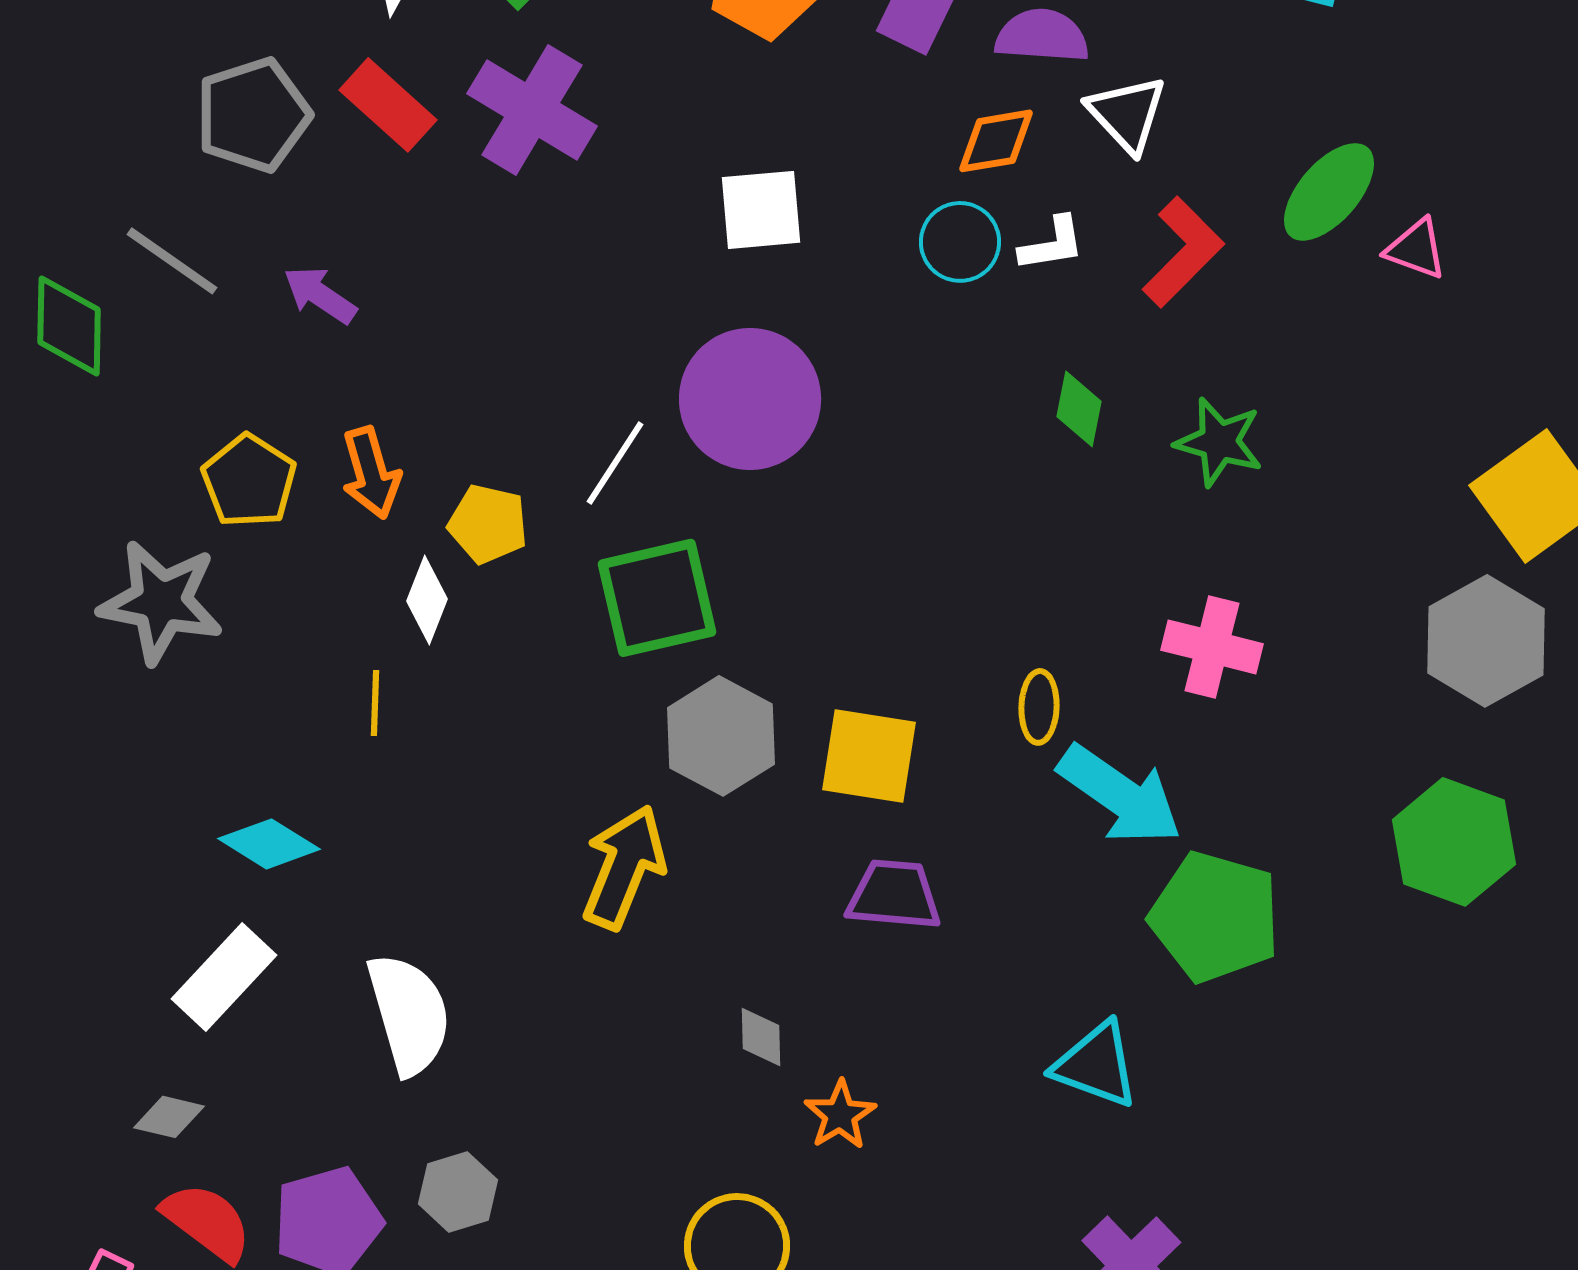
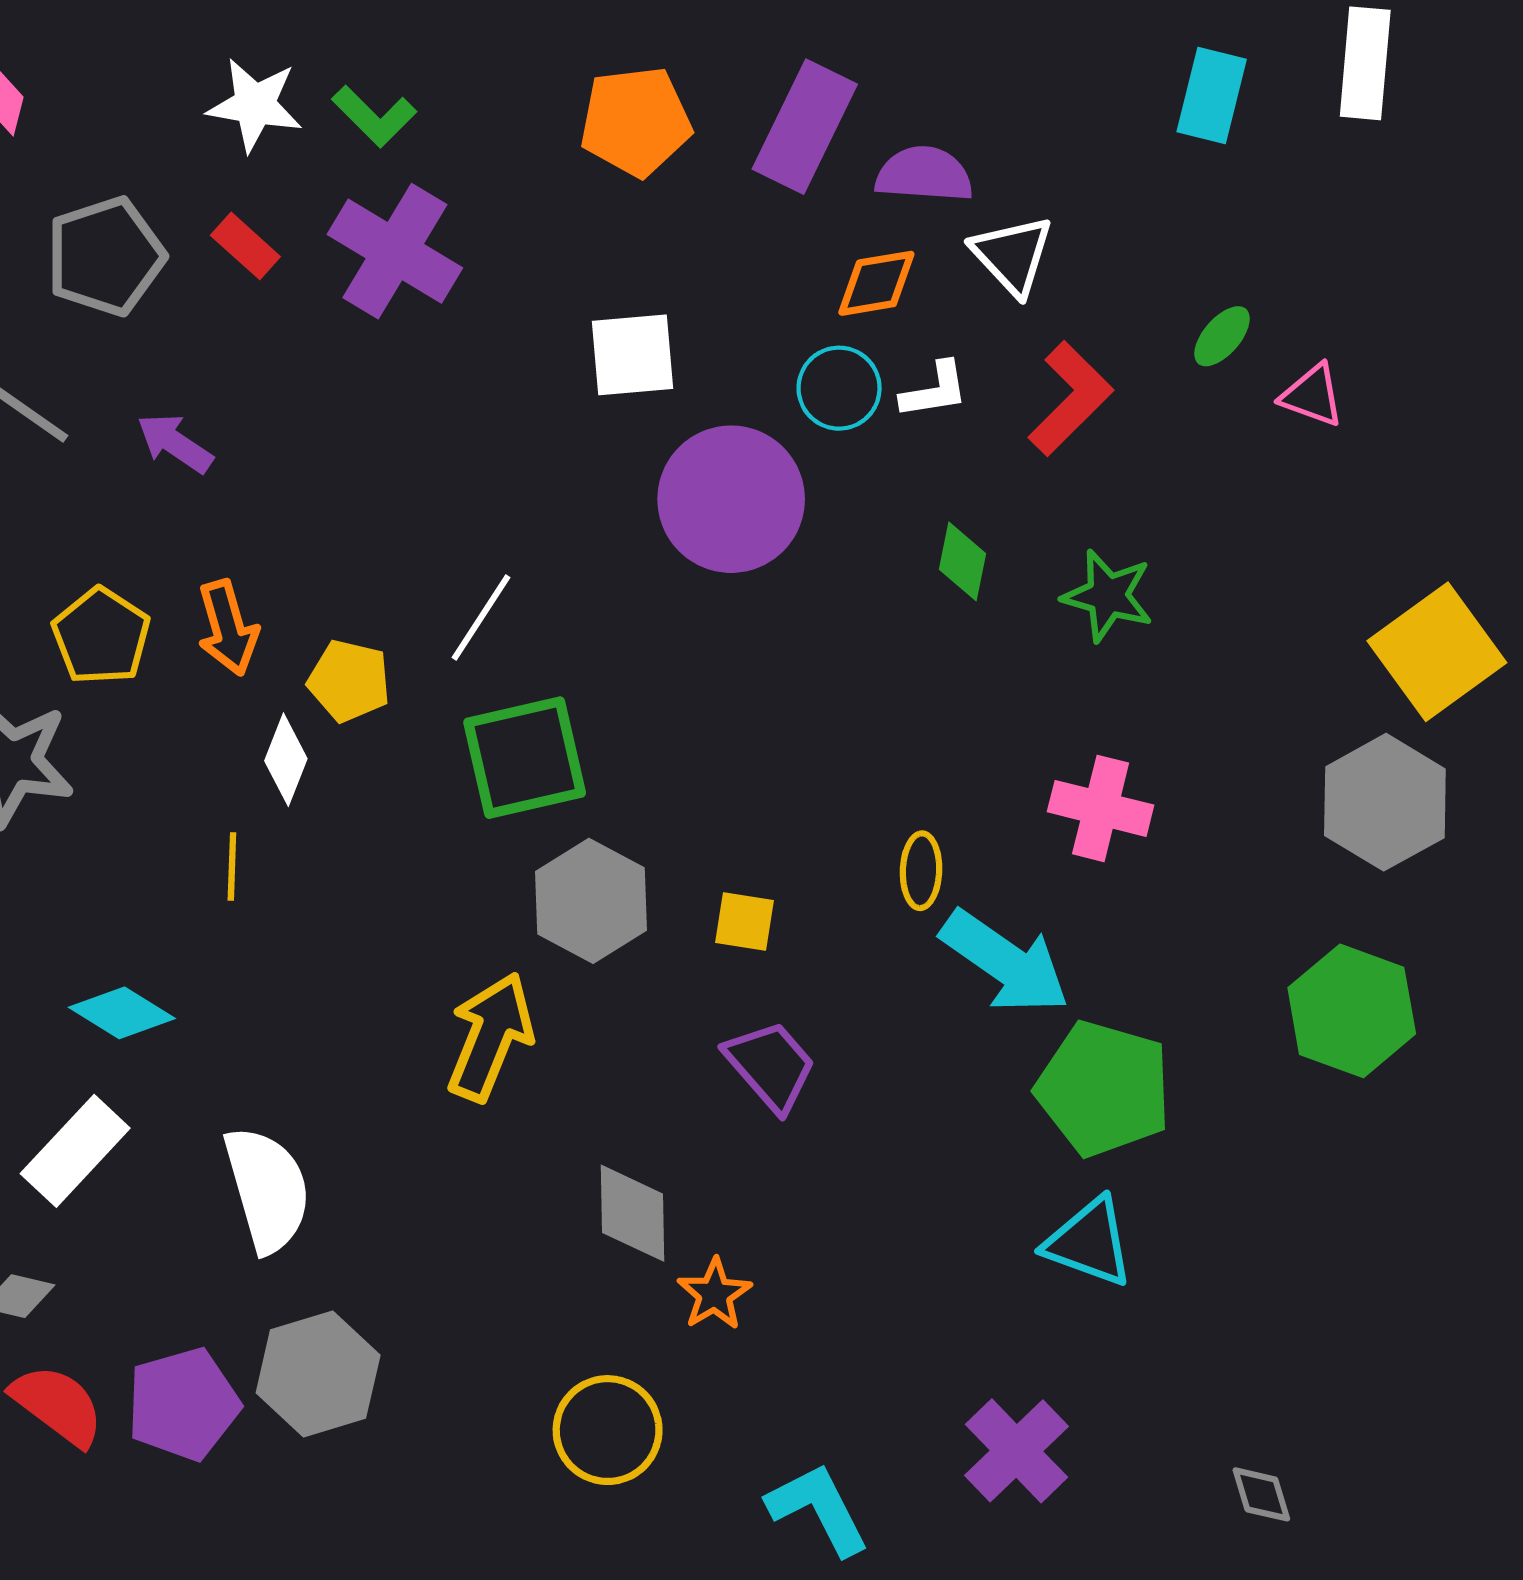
red rectangle: (388, 105) -> (245, 246), size x0.7
green ellipse: (1329, 192) -> (1222, 336), size x0.6
purple circle: (750, 399) -> (731, 499), moved
yellow square: (869, 756) -> (745, 922), size x0.6
purple trapezoid: (894, 895) -> (771, 1066), turned 44
gray diamond: (761, 1037) -> (633, 1213), size x1.6
cyan triangle: (1096, 1065) -> (1089, 1242), moved
gray hexagon: (458, 1192) -> (318, 1374), size x1.5

